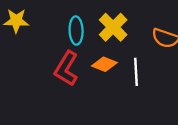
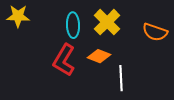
white line: (136, 72) -> (121, 78), moved

